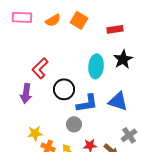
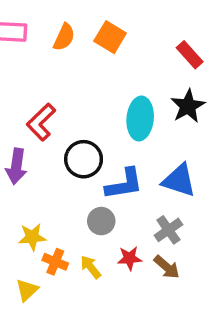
orange semicircle: (53, 20) -> (64, 37), turned -35
red rectangle: (115, 29) -> (190, 55), moved, turned 56
gray cross: (129, 135) -> (168, 230), moved

